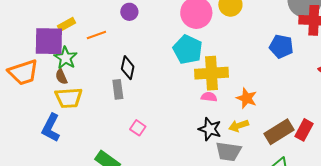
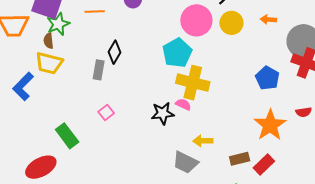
orange star: (247, 98) -> (270, 125), moved, size x1.5
black star: (210, 129) -> (163, 113), moved, turned 30
brown rectangle: (279, 132) -> (240, 159), size x0.7

